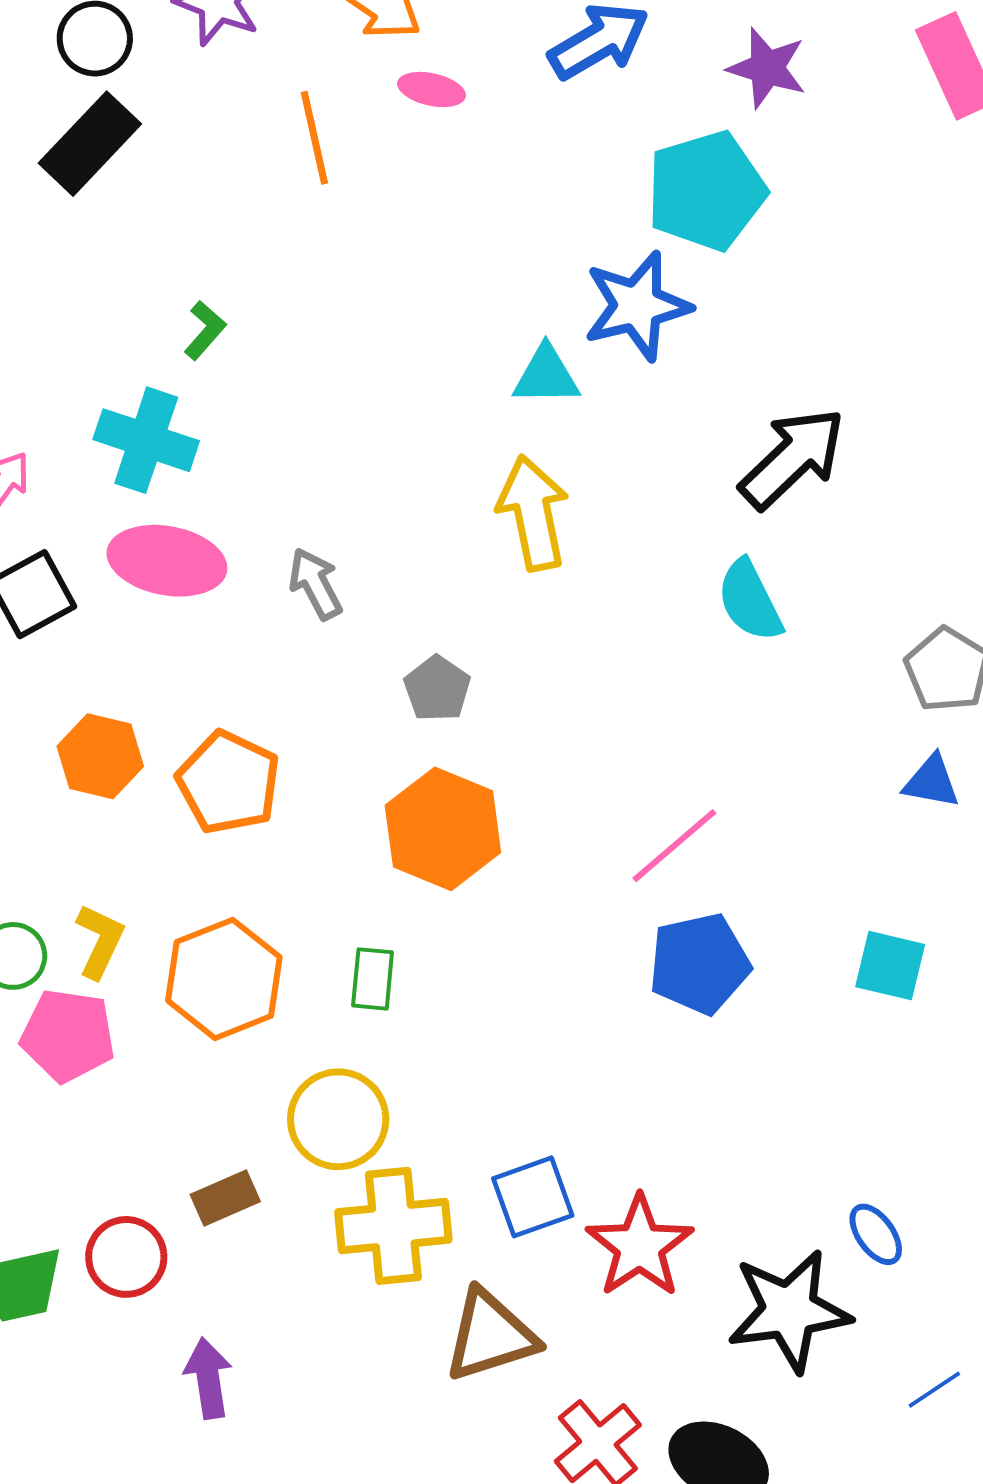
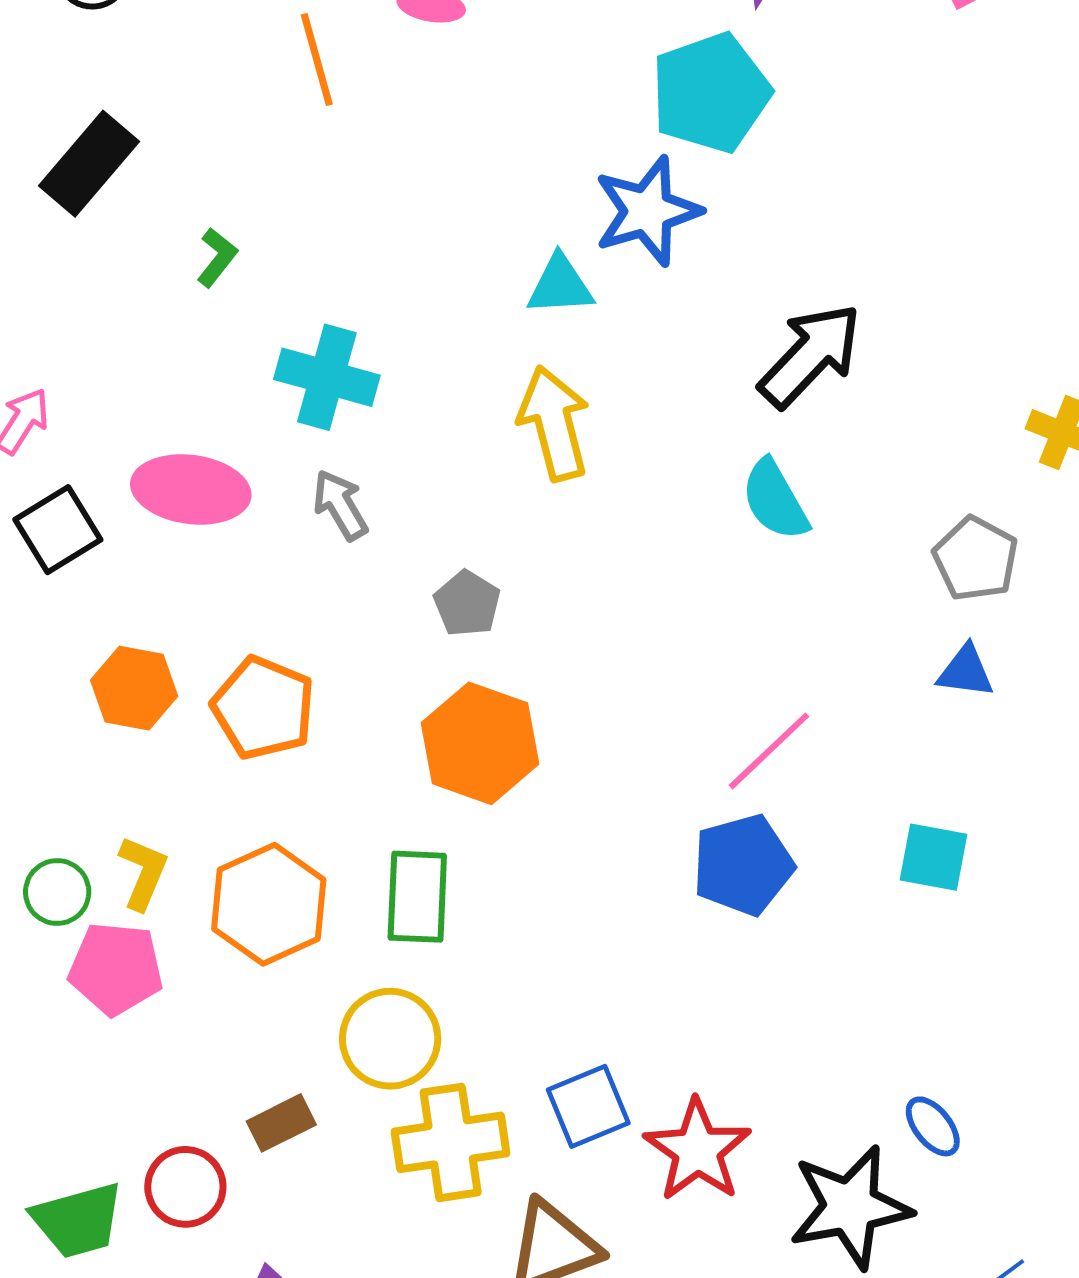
black rectangle: (90, 144) -> (89, 164), moved
cyan cross: (146, 440) -> (327, 377), moved
pink line: (674, 846) -> (769, 751), moved
green rectangle: (373, 979) -> (417, 897), size x1.5

